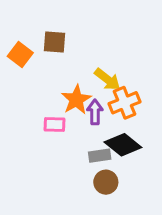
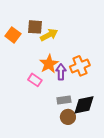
yellow arrow: (107, 79) -> (49, 35), moved, turned -66
pink rectangle: (54, 125) -> (35, 80), turned 32
black diamond: (123, 145) -> (84, 105), moved, turned -50

